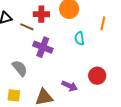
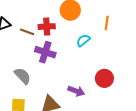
red cross: (41, 14) -> (47, 27), moved
cyan semicircle: (79, 38) -> (83, 40), turned 64

